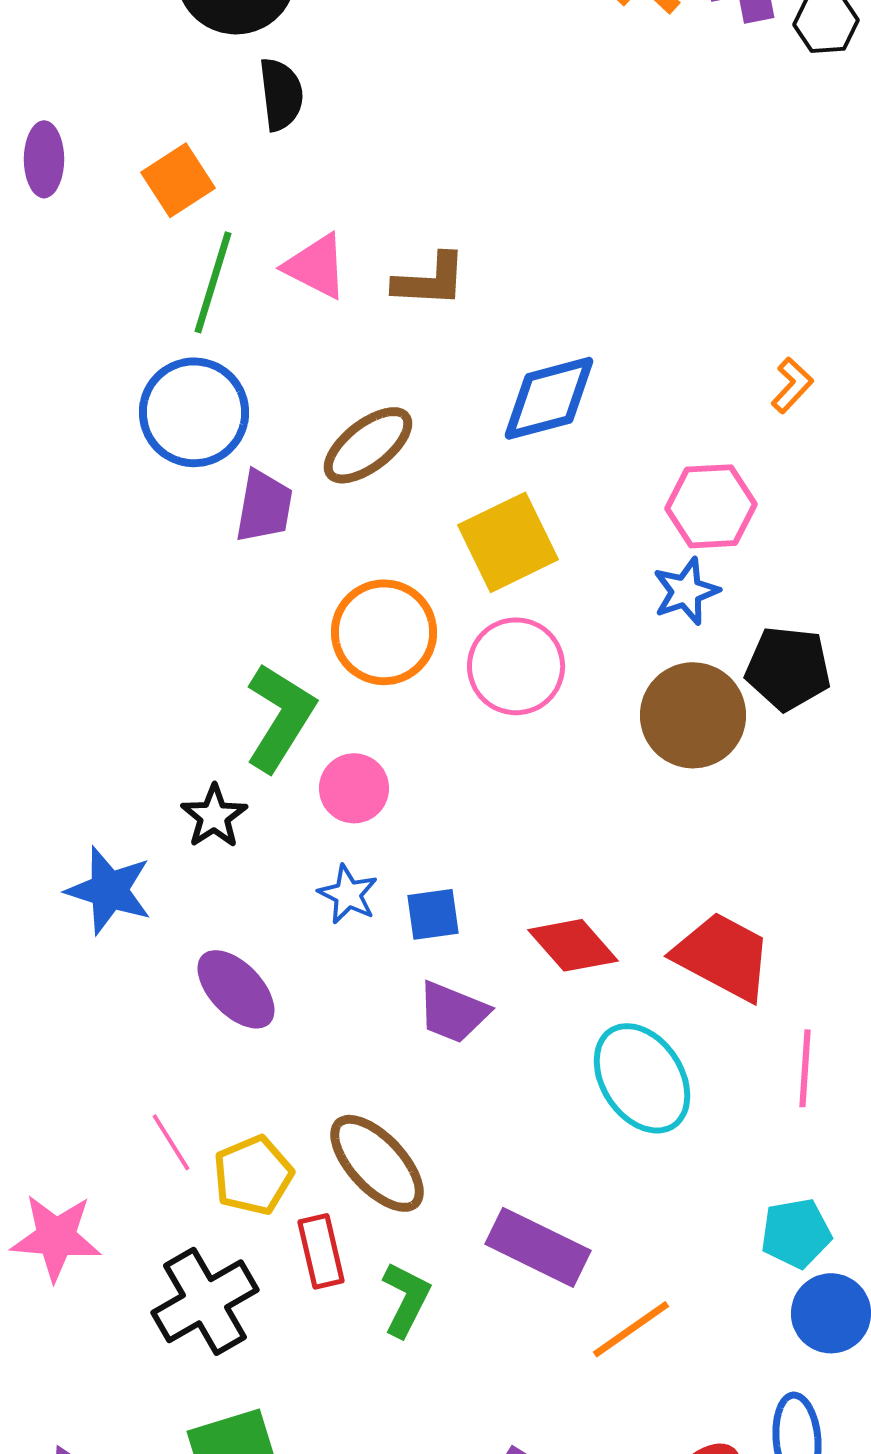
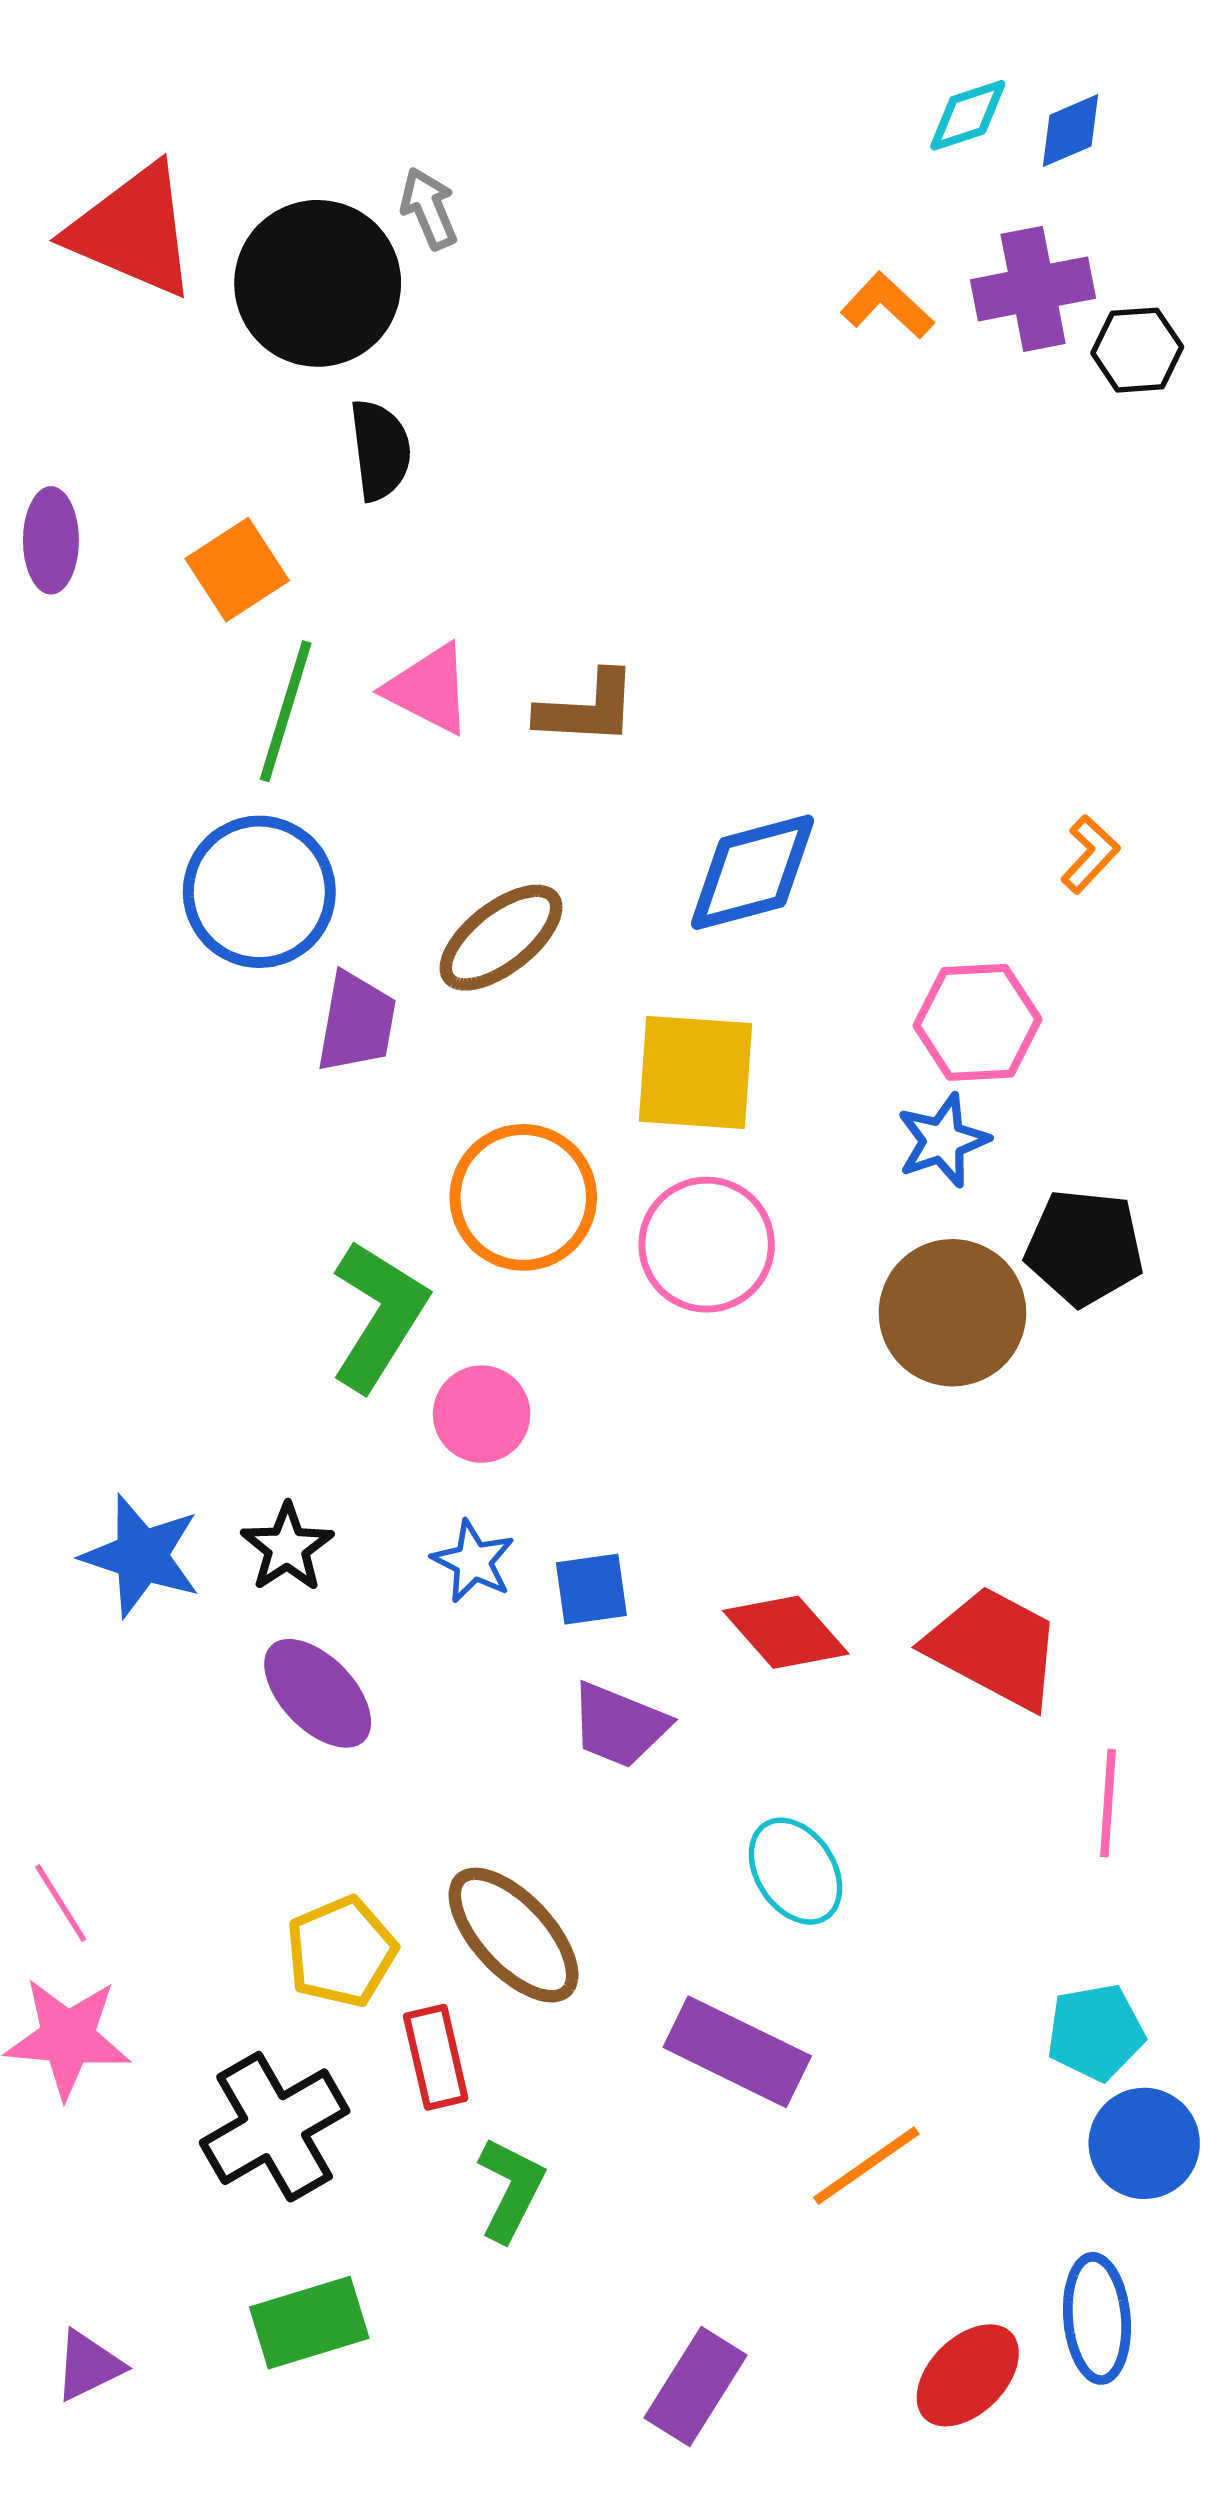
yellow square: (508, 542) -> (695, 1072), turned 30
black star: (214, 816) -> (287, 1547), moved
cyan ellipse: (642, 1078) -> (796, 1871), moved, size x0.7
pink line: (171, 1142) -> (61, 1903), moved
green L-shape: (406, 1299) -> (511, 2189), moved

